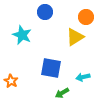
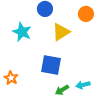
yellow triangle: (75, 37) -> (61, 32), moved
cyan arrow: (83, 77) -> (83, 85), moved

